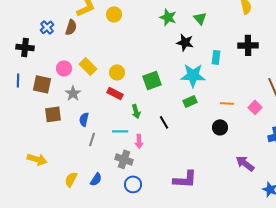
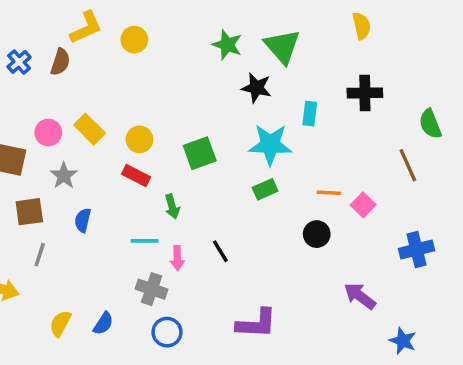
green triangle: (200, 18) -> (282, 46), size x1.6
pink square: (255, 107) -> (363, 205), moved
black line: (164, 122) -> (220, 251), moved
gray line: (92, 139) -> (40, 255), moved

